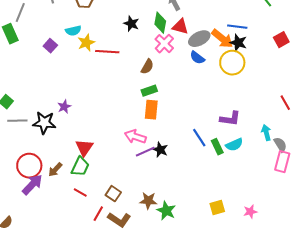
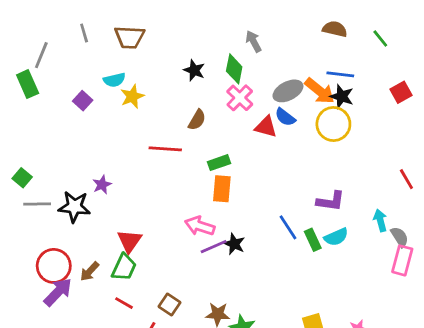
red triangle: (180, 27) -> (266, 127), moved
red line: (107, 52) -> (165, 149), moved
brown semicircle: (147, 67) -> (197, 120), moved

